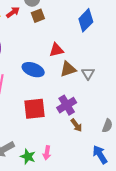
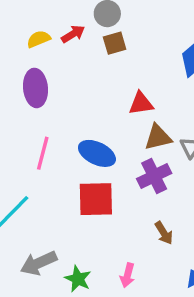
blue ellipse: (33, 70) -> (97, 153), moved
purple cross: (67, 105) -> (154, 176), moved
pink arrow: (47, 153) -> (127, 275), moved

